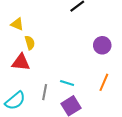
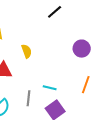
yellow semicircle: (30, 43) -> (27, 51), moved

